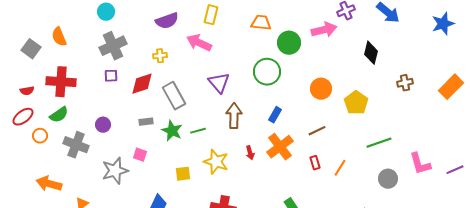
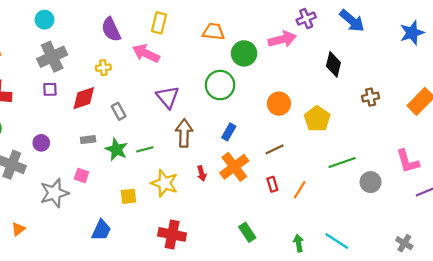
purple semicircle: (167, 21) -> (111, 29), turned 85
gray rectangle: (174, 96) -> (119, 111), size x0.6
pink L-shape: (420, 164) -> (408, 161), moved
gray circle: (388, 179) -> (371, 182), moved

